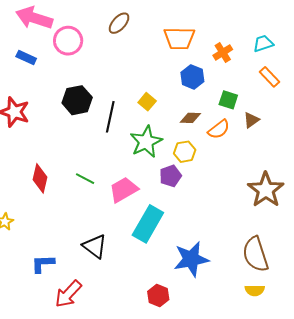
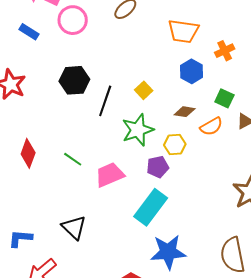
cyan rectangle: (148, 224) -> (151, 207), moved

